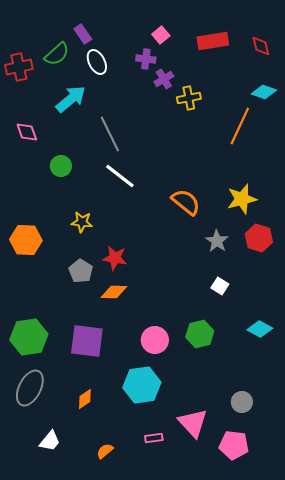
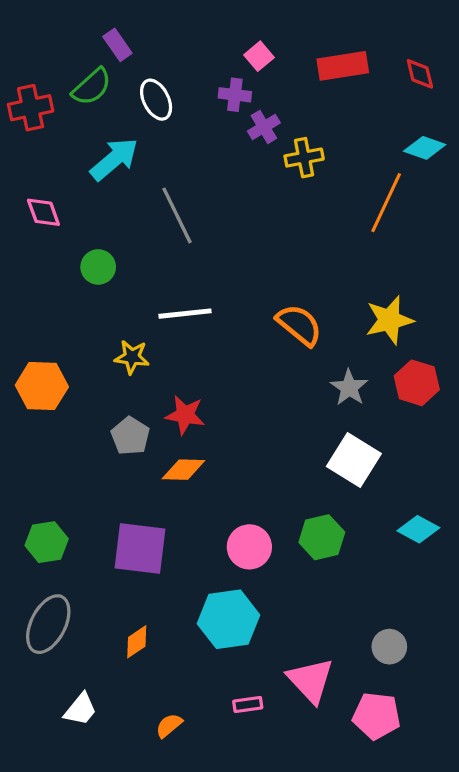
purple rectangle: (83, 34) -> (117, 45), moved
white line: (120, 176) -> (185, 314), moved, turned -44
white square: (220, 286) -> (354, 460), size x1.8
green hexagon: (29, 337) -> (47, 542), size x0.7

